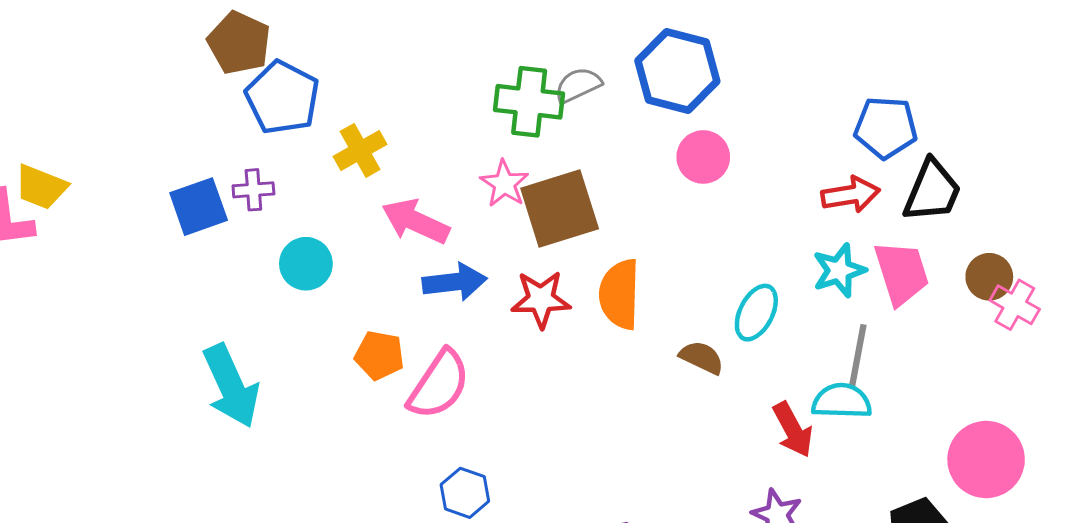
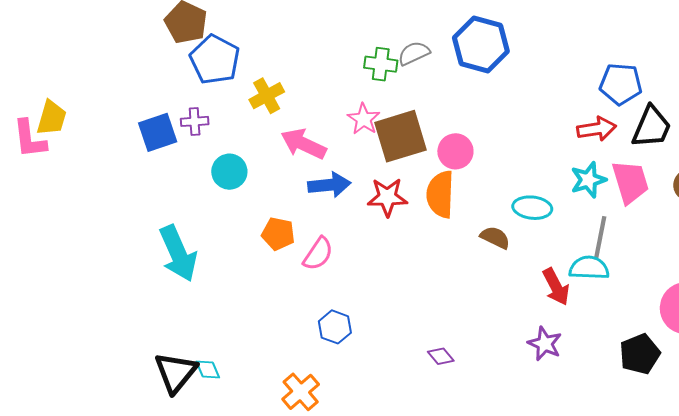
green cross: (529, 102) -> (381, 64), size x0.7
pink circle: (703, 157) -> (455, 151), moved
yellow trapezoid: (41, 187) -> (52, 118), turned -96
cyan ellipse: (756, 313) -> (532, 208), turned 69
pink semicircle: (439, 385) -> (318, 254), size x0.7

